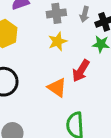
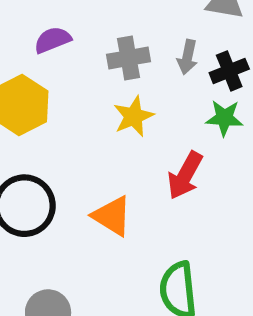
orange triangle: (57, 88) -> (112, 216), moved

